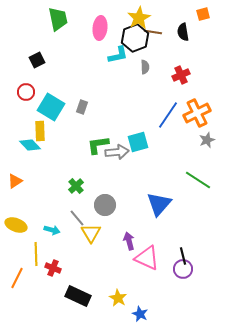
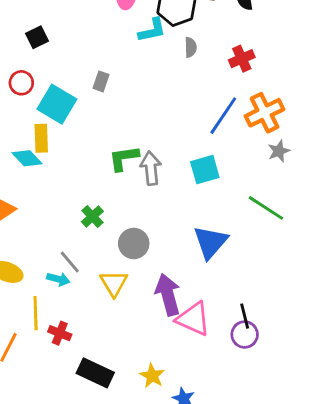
gray rectangle: (82, 107) -> (101, 81), moved
cyan square: (138, 142) -> (205, 170), moved
gray arrow: (117, 152) -> (151, 168), turned -90
gray line: (77, 218) -> (70, 262), moved
purple arrow: (129, 241) -> (168, 295), size x1.6

